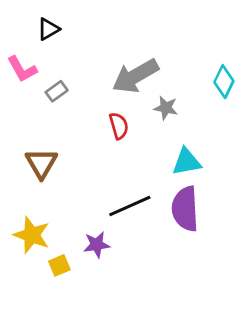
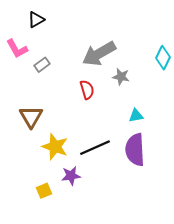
cyan triangle: (187, 162) -> (136, 116), size x0.7
yellow star: (32, 235) -> (55, 147), moved

